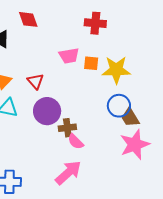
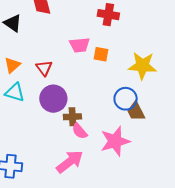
yellow star: (116, 70) -> (142, 66), moved
pink star: (135, 144) -> (115, 141), moved

